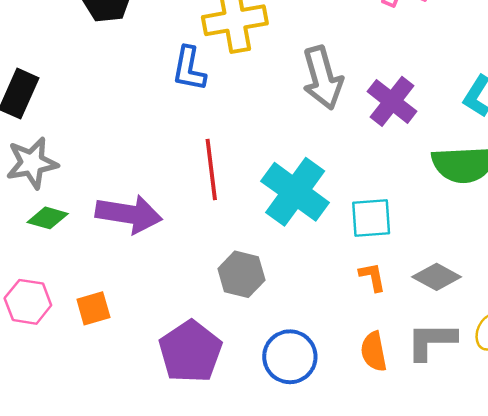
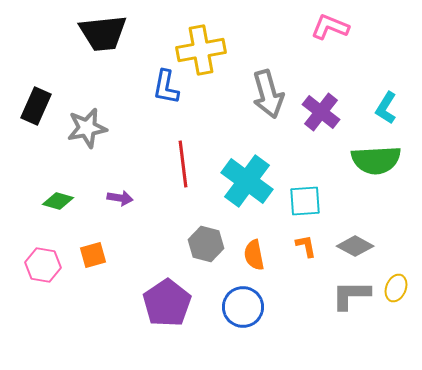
gray star: (32, 163) -> (87, 128), moved
purple arrow: (129, 214) -> (120, 198), size x0.5
orange square: (93, 308) -> (93, 255), moved
orange semicircle: (374, 352) -> (254, 255), moved

